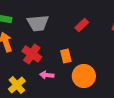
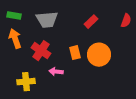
orange circle: (84, 76) -> (99, 55), moved
yellow cross: (17, 85) -> (26, 82), turned 36

